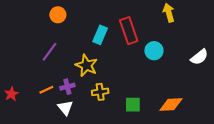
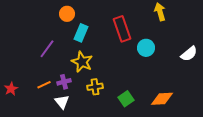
orange circle: (58, 15) -> (67, 14), moved
cyan rectangle: (100, 35) -> (81, 33), moved
green square: (133, 105) -> (126, 99), turned -35

